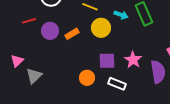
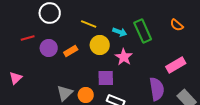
pink star: (133, 60) -> (124, 57), moved
gray triangle: (34, 76) -> (65, 93), moved

